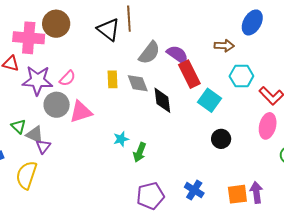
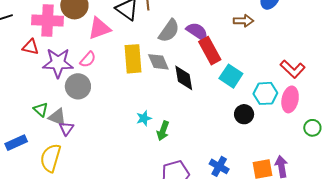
cyan hexagon: (241, 76) -> (265, 93), moved
yellow rectangle: (113, 79) -> (133, 59), size x1.6
pink triangle: (81, 112) -> (99, 28), moved

